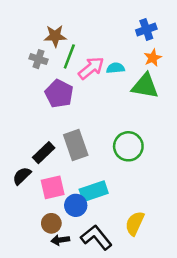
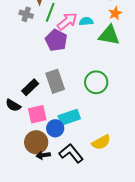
purple pentagon: (59, 94) -> (56, 40), moved
black semicircle: (22, 176) -> (13, 105), turned -105
brown circle: (51, 223) -> (36, 142), size x1.5
yellow semicircle: (135, 223) -> (101, 142), turned -144

